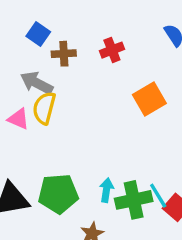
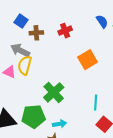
cyan arrow: (106, 190) -> (60, 124), moved, turned 72
cyan line: (158, 196) -> (96, 103), moved, turned 35
green cross: (134, 200) -> (54, 92), moved, turned -30

